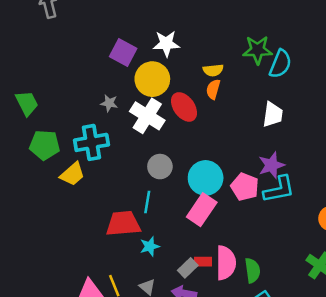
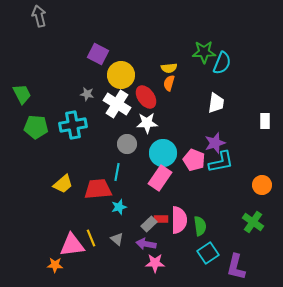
white star: (166, 44) -> (147, 123), moved
yellow trapezoid: (72, 174) -> (63, 184), moved

